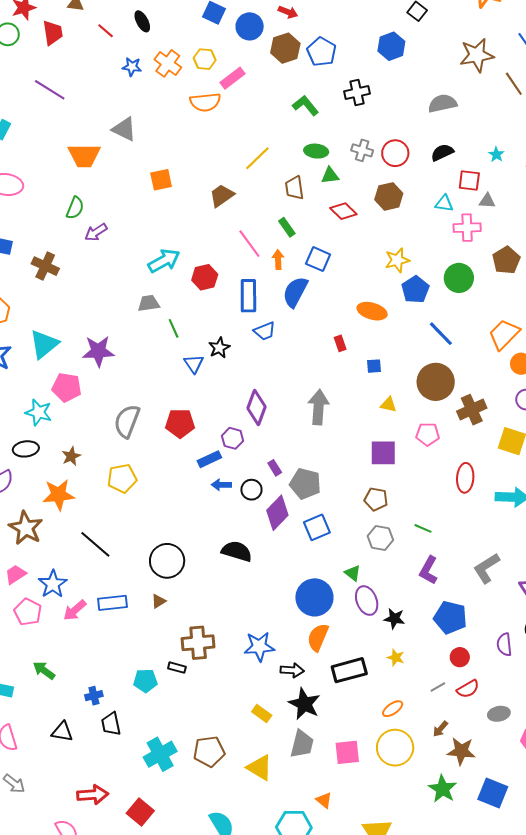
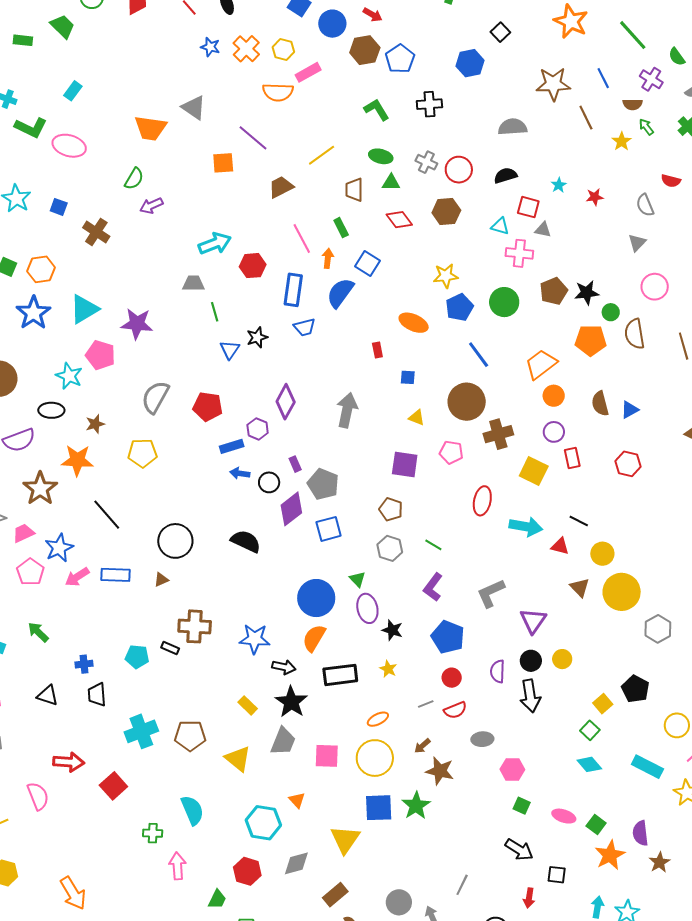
purple line: (50, 90) -> (253, 138), moved
blue square: (493, 793) -> (379, 808), moved, turned -32

